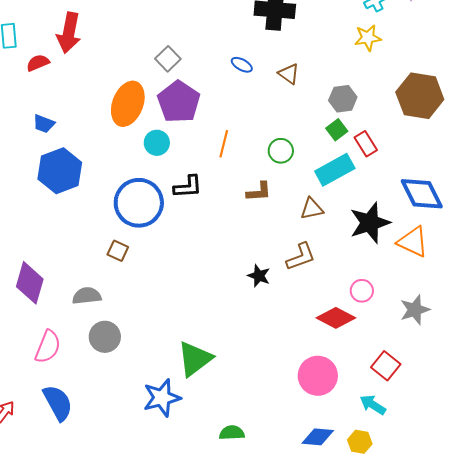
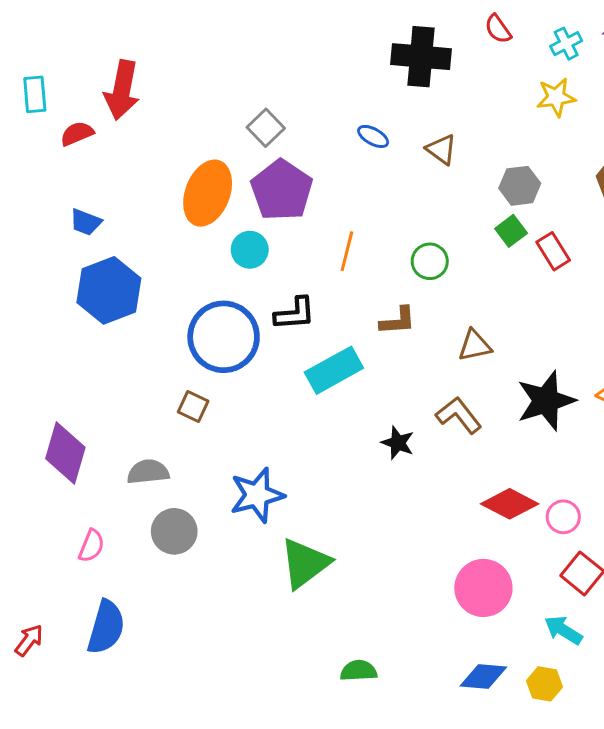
cyan rectangle: (335, 170) -> (334, 370), moved
black star: (370, 223) -> (546, 401), moved
brown L-shape: (301, 257) -> (459, 415), turned -108
pink circle: (362, 291) -> (563, 517), moved
pink semicircle: (48, 347) -> (91, 546), size x0.7
blue star: (162, 398) -> (257, 495), moved
blue semicircle: (58, 403) -> (106, 627), turned 45

